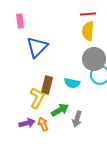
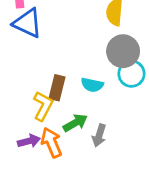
blue triangle: (37, 47) -> (28, 23), moved, turned -50
orange arrow: (43, 124) -> (51, 142), size x1.5

